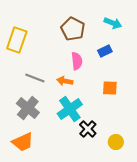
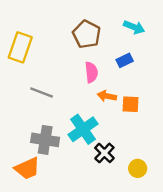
orange arrow: (65, 81) -> (107, 96), moved
gray cross: (28, 108) -> (45, 140), moved, turned -30

